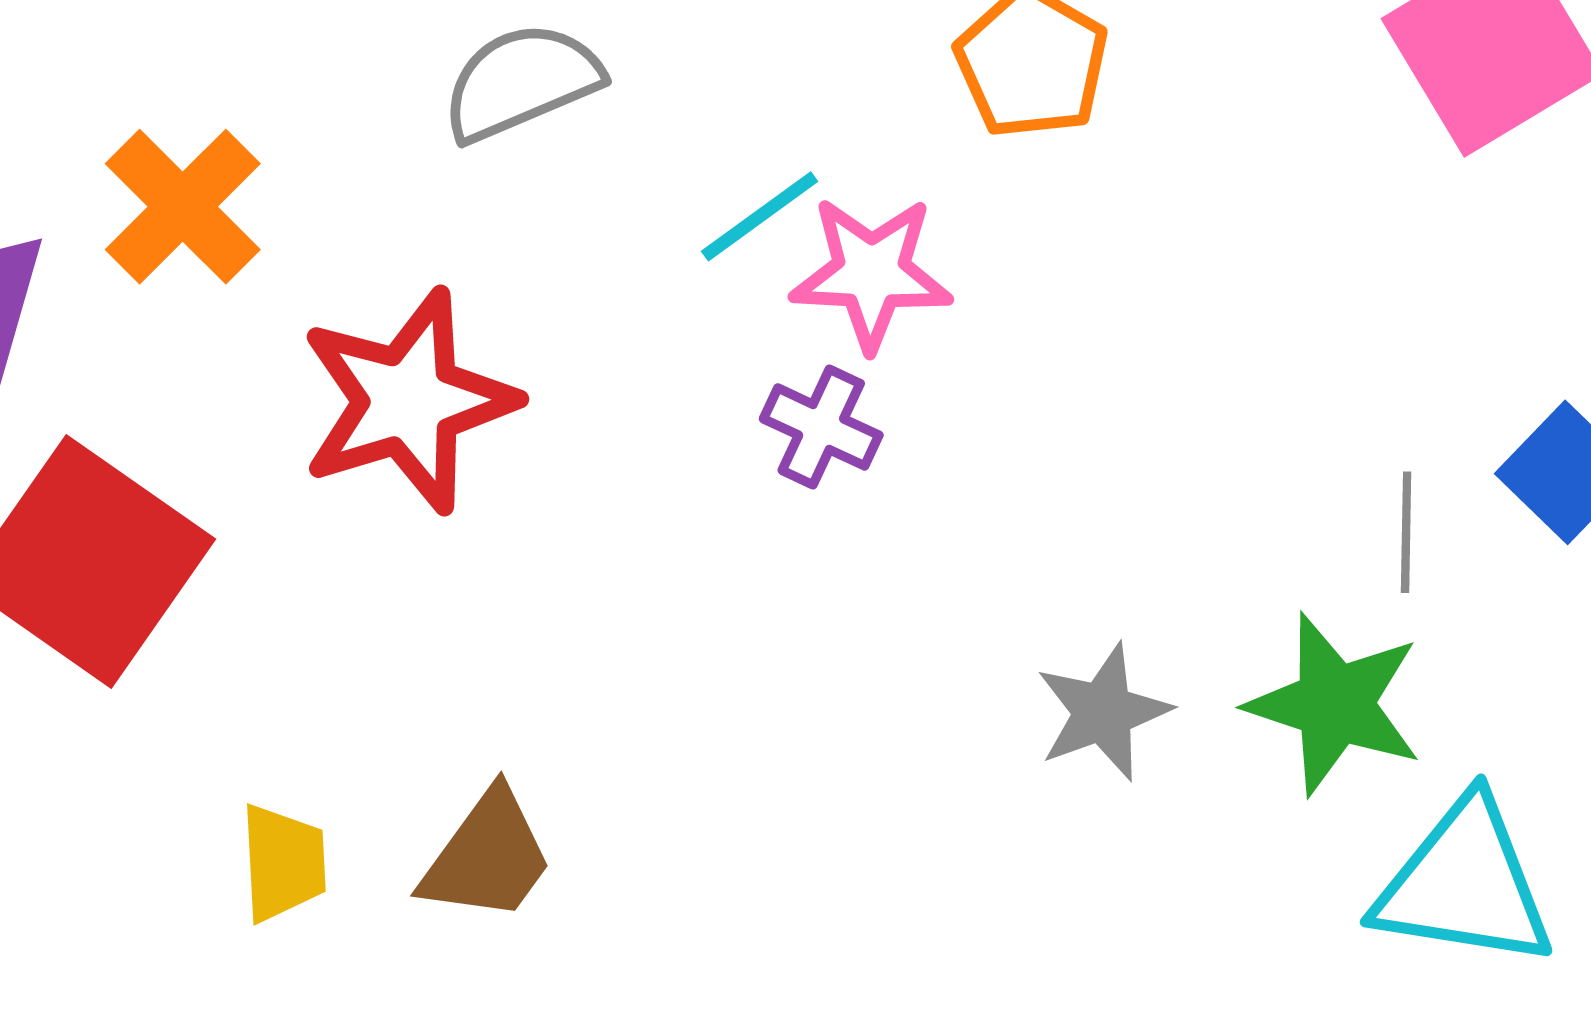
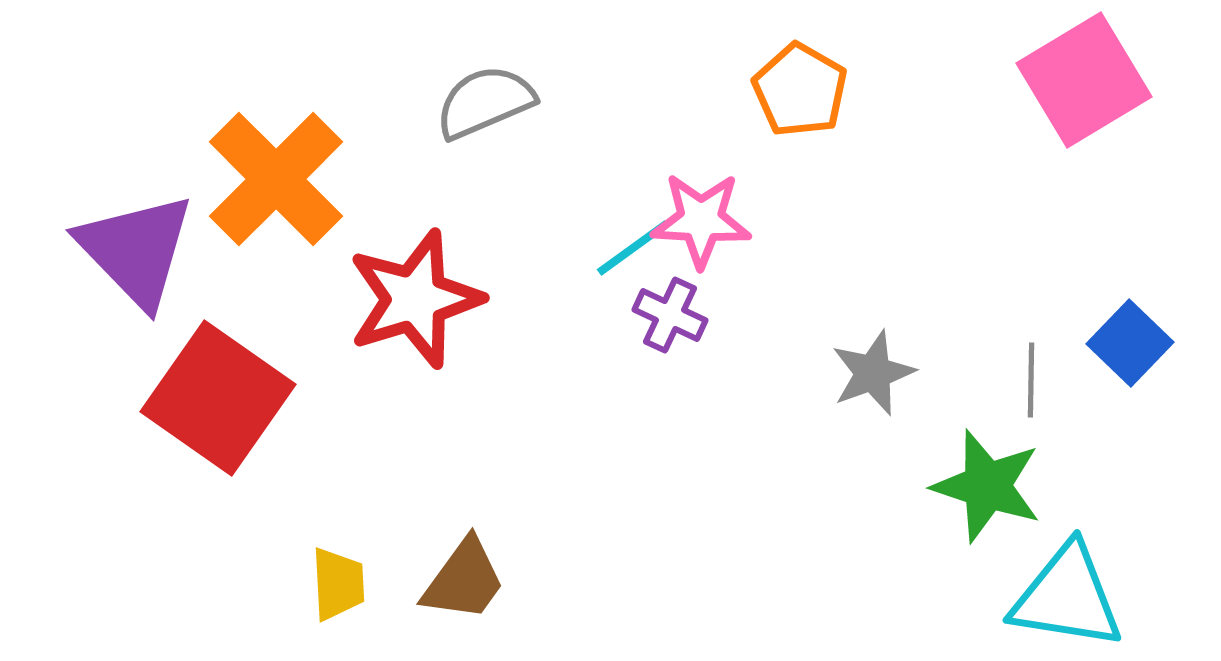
orange cross: (183, 207) -> (276, 179), size x1.4
cyan line: (760, 216) -> (633, 248), moved
gray star: (1103, 712) -> (873, 373), moved

